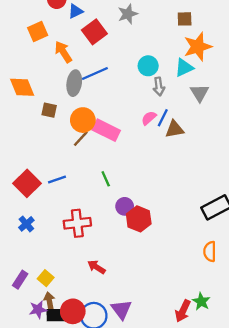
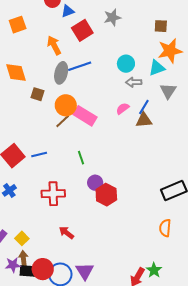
orange square: (38, 31) -> (18, 25), moved
gray arrow: (159, 87) -> (134, 82), turned 91
blue line: (163, 118) -> (144, 107), moved

